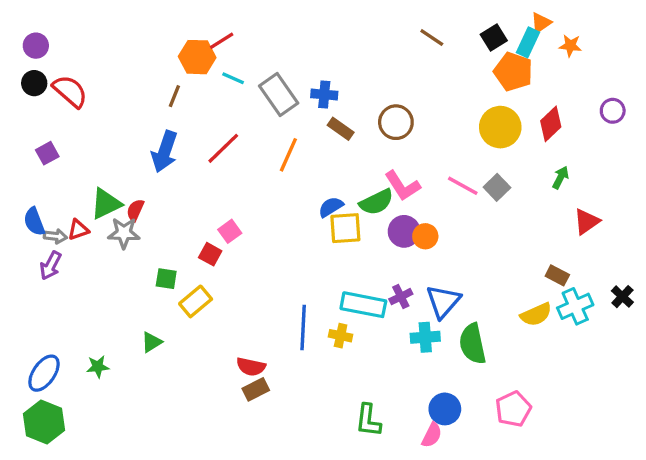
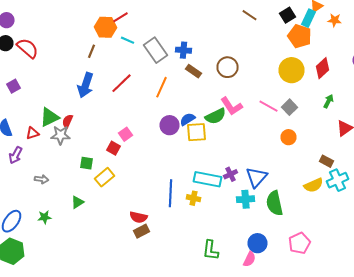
purple circle: (404, 231) -> (170, 125), moved
gray arrow: (55, 236) -> (42, 179), moved
orange circle: (425, 236) -> (288, 137), moved

